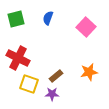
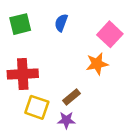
red cross: (18, 58) -> (23, 74), turned -30
orange star: (89, 72) -> (97, 64), moved

